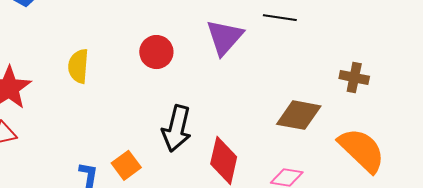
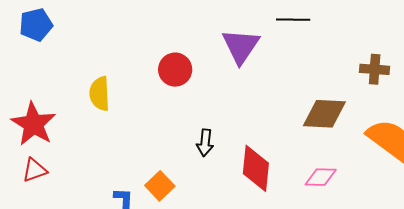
black arrow: (177, 128) -> (205, 143), size x0.6

